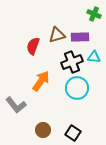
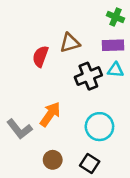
purple rectangle: (80, 37) -> (113, 45), moved
orange arrow: (41, 81) -> (50, 114), moved
cyan circle: (77, 88) -> (99, 127), moved

